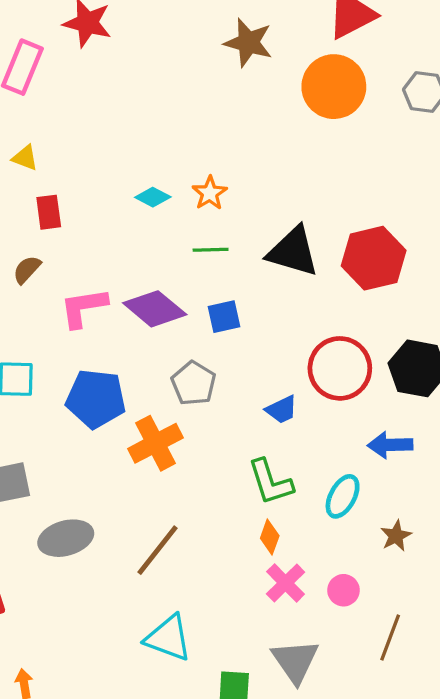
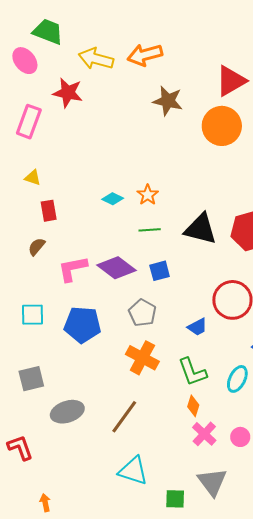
orange cross: (155, 443) -> (142, 358), moved, turned -32

